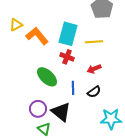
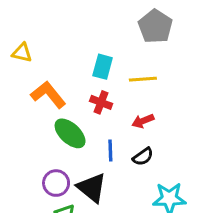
yellow triangle: (16, 25) -> (22, 53), turned 40
cyan rectangle: (68, 34) -> (103, 67), size x0.7
orange L-shape: (37, 36) -> (48, 95), moved

